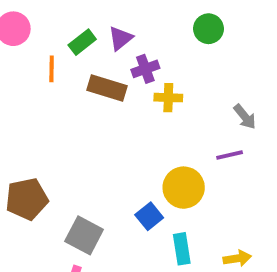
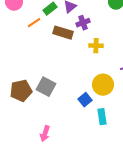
orange line: (52, 69) -> (34, 23), turned 56
yellow cross: (168, 98) -> (96, 46), moved
gray square: (84, 235) -> (46, 87), moved

